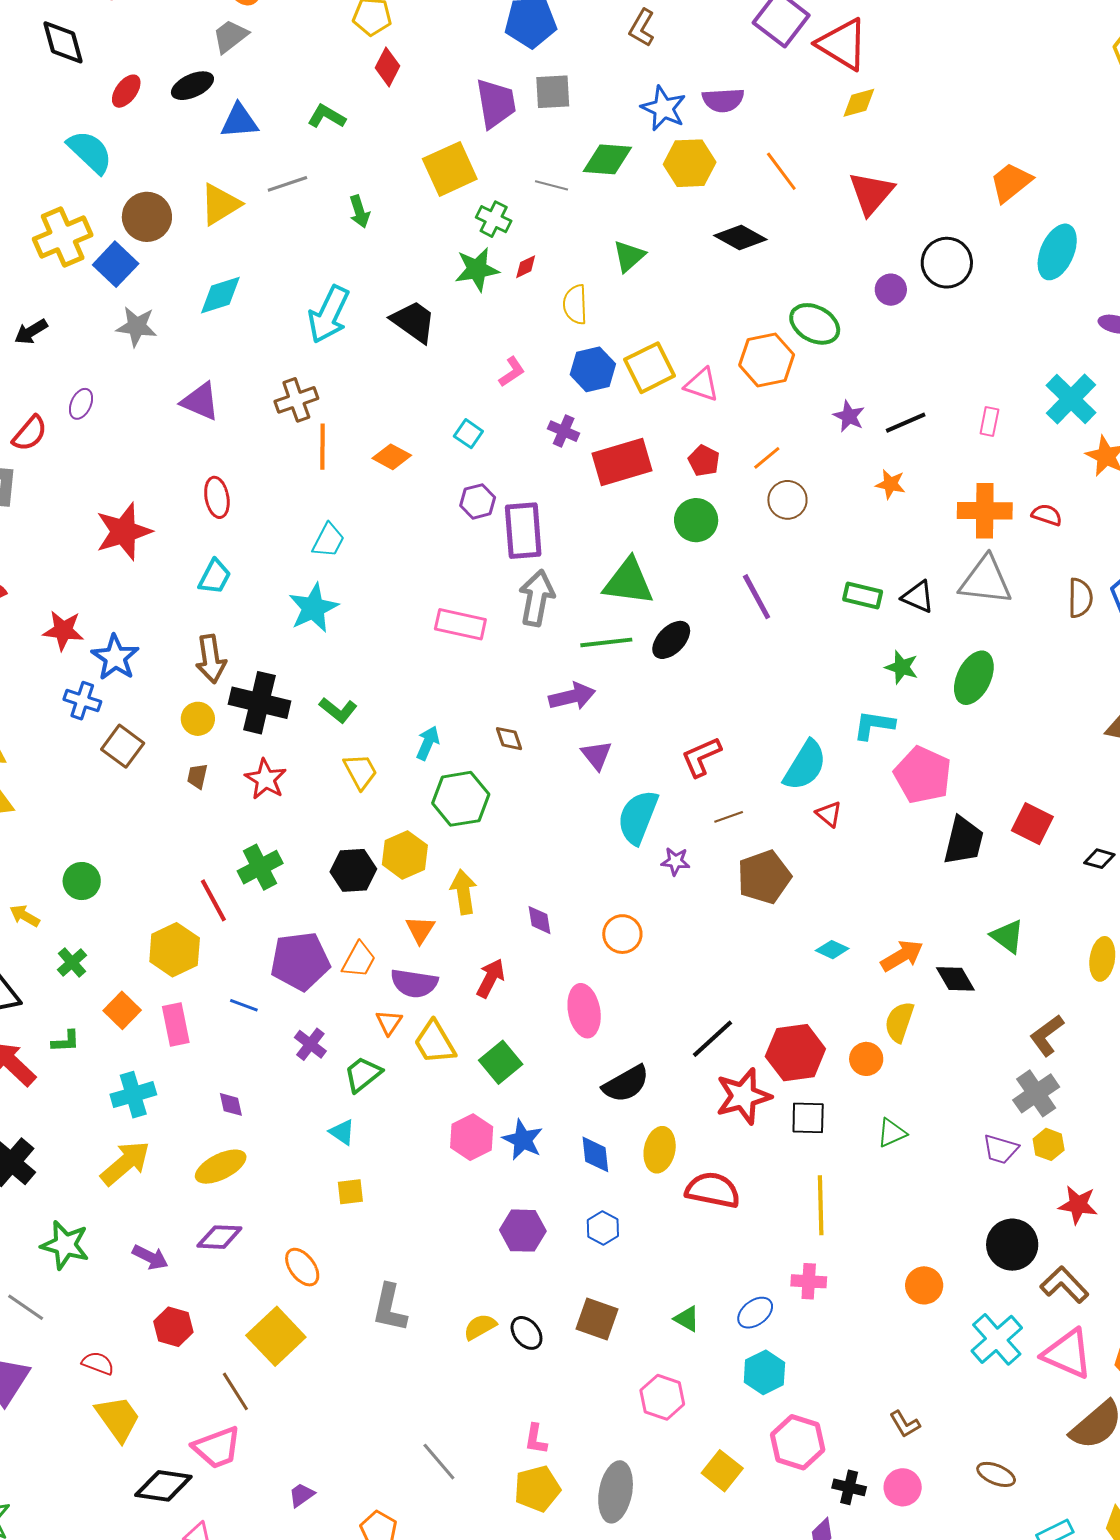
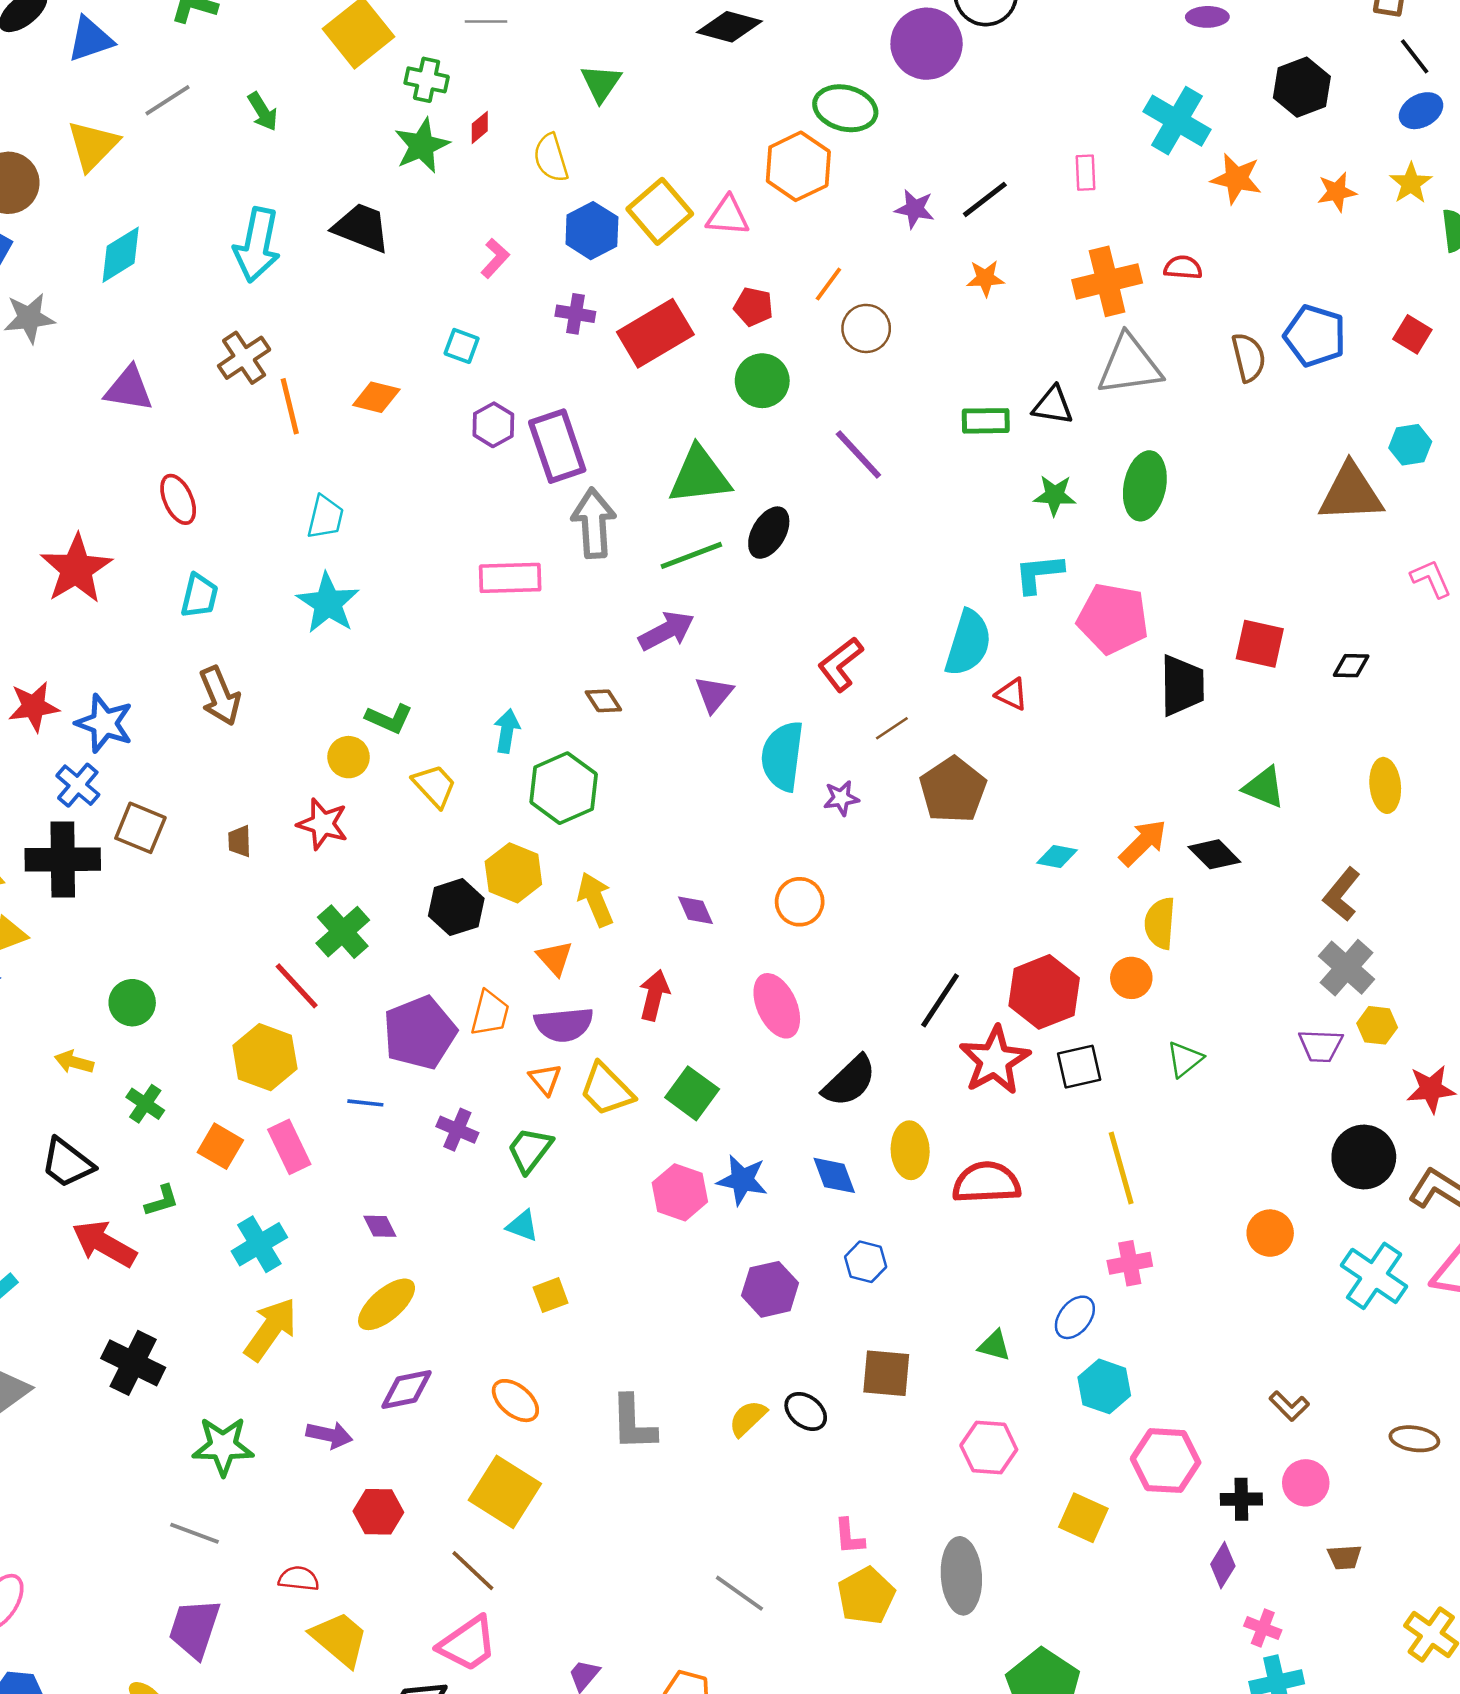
purple circle: (891, 290) -> (927, 44), size x1.8
blue cross: (82, 701) -> (78, 785), turned 36
black cross: (260, 703) -> (63, 859), moved
yellow circle: (198, 719) -> (349, 757), moved
purple triangle: (597, 755) -> (714, 694), turned 32

